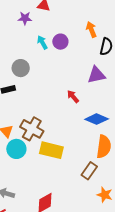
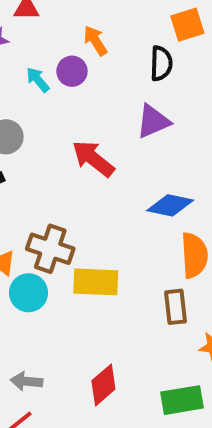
orange arrow: (91, 30) -> (95, 41), moved
red arrow: (73, 96) -> (93, 159), moved, size x1.6
brown rectangle: (89, 171) -> (176, 307), turned -30

